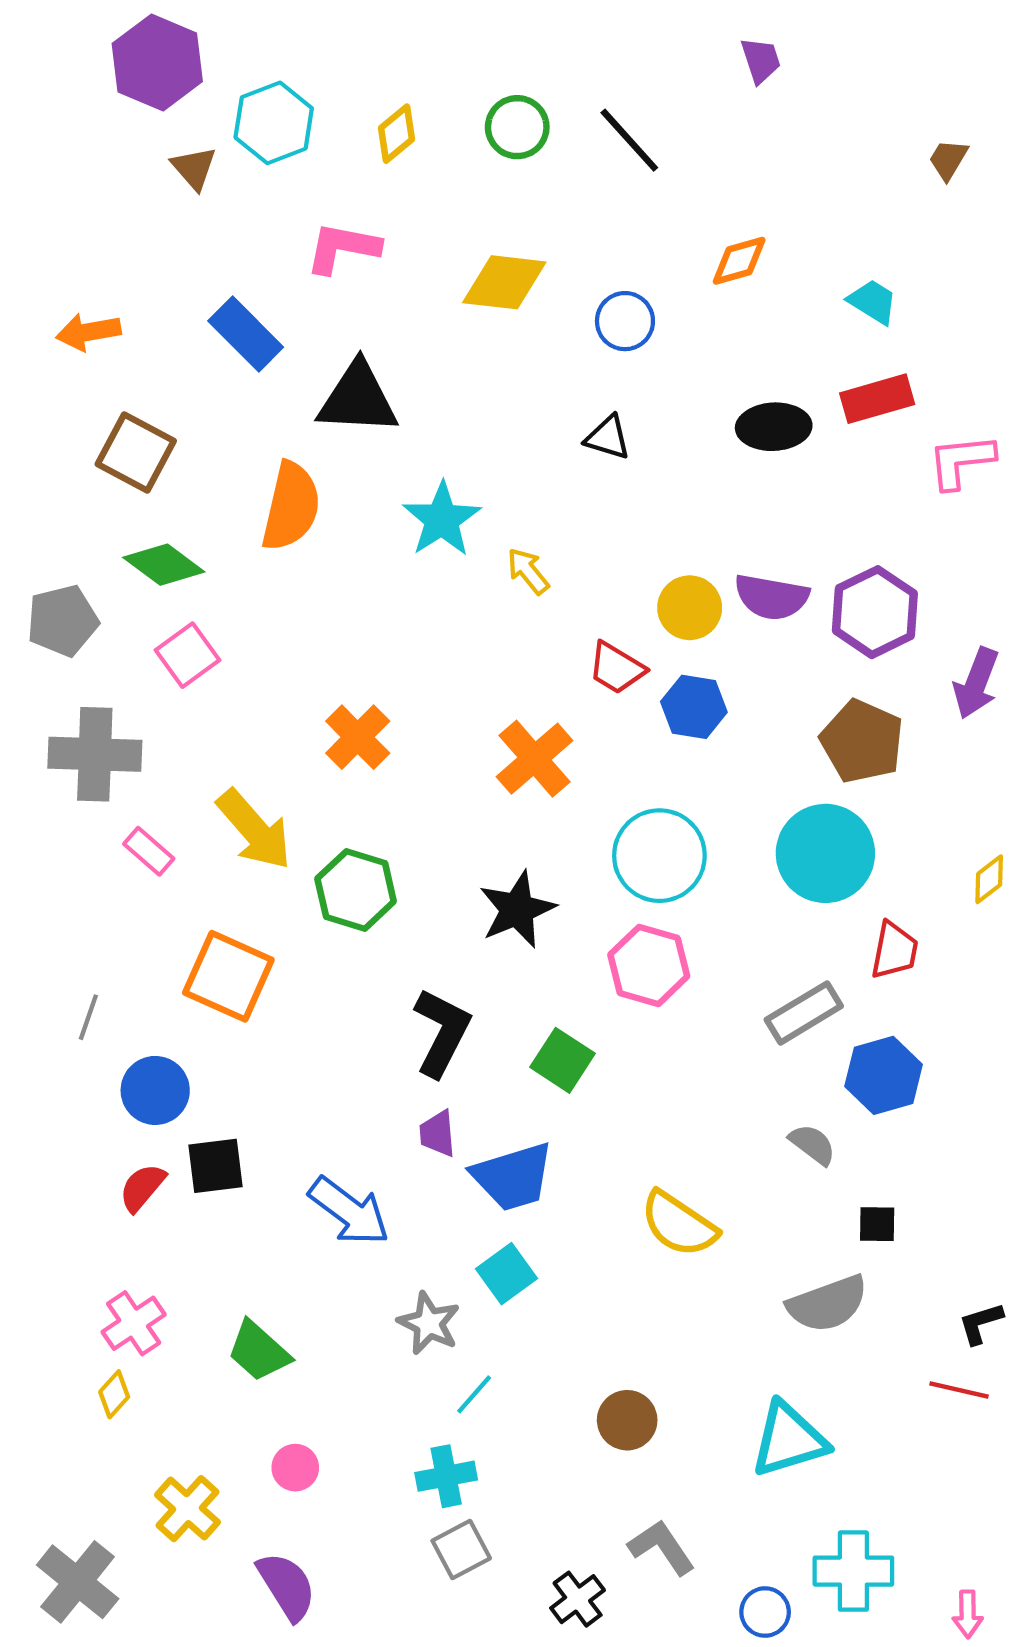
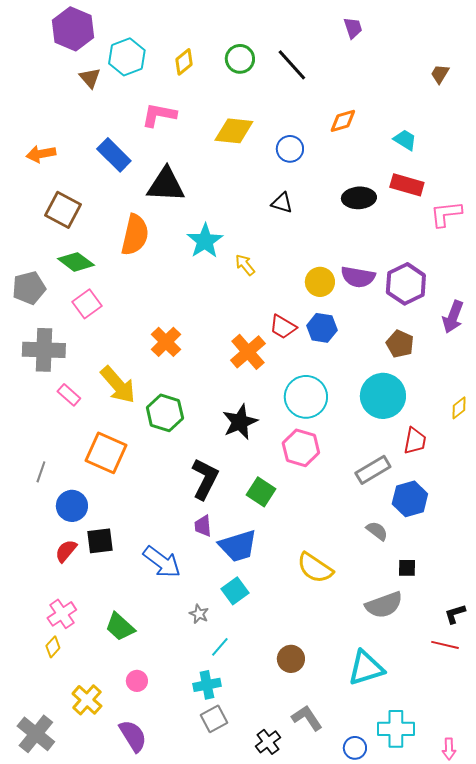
red rectangle: (877, 399) -> (407, 185), turned 32
red trapezoid: (616, 668) -> (283, 327), moved
brown pentagon: (862, 741) -> (400, 344), size x0.7
gray star: (429, 1323) -> (199, 614), size x0.7

